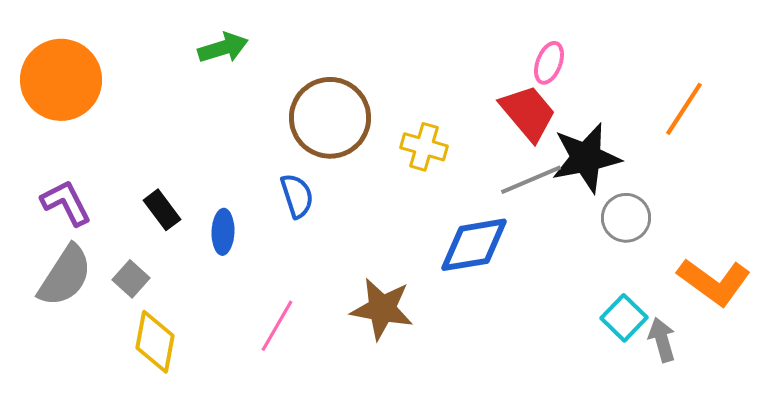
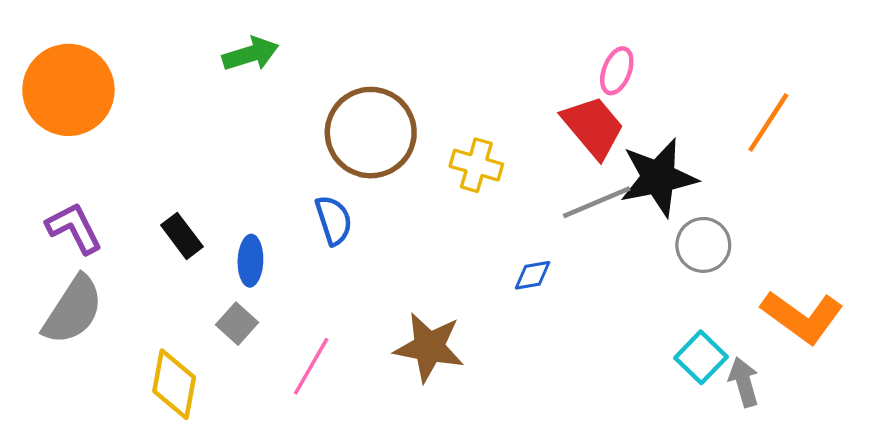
blue diamond: (474, 245) -> (533, 275), size x0.5
gray square: (131, 279) -> (237, 324), moved

